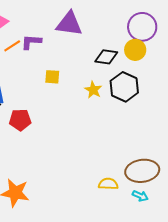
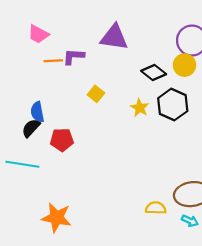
orange line: (12, 46) -> (53, 61), turned 30
black diamond: (106, 57) -> (154, 73), turned 30
yellow square: (52, 77) -> (96, 94), turned 35

